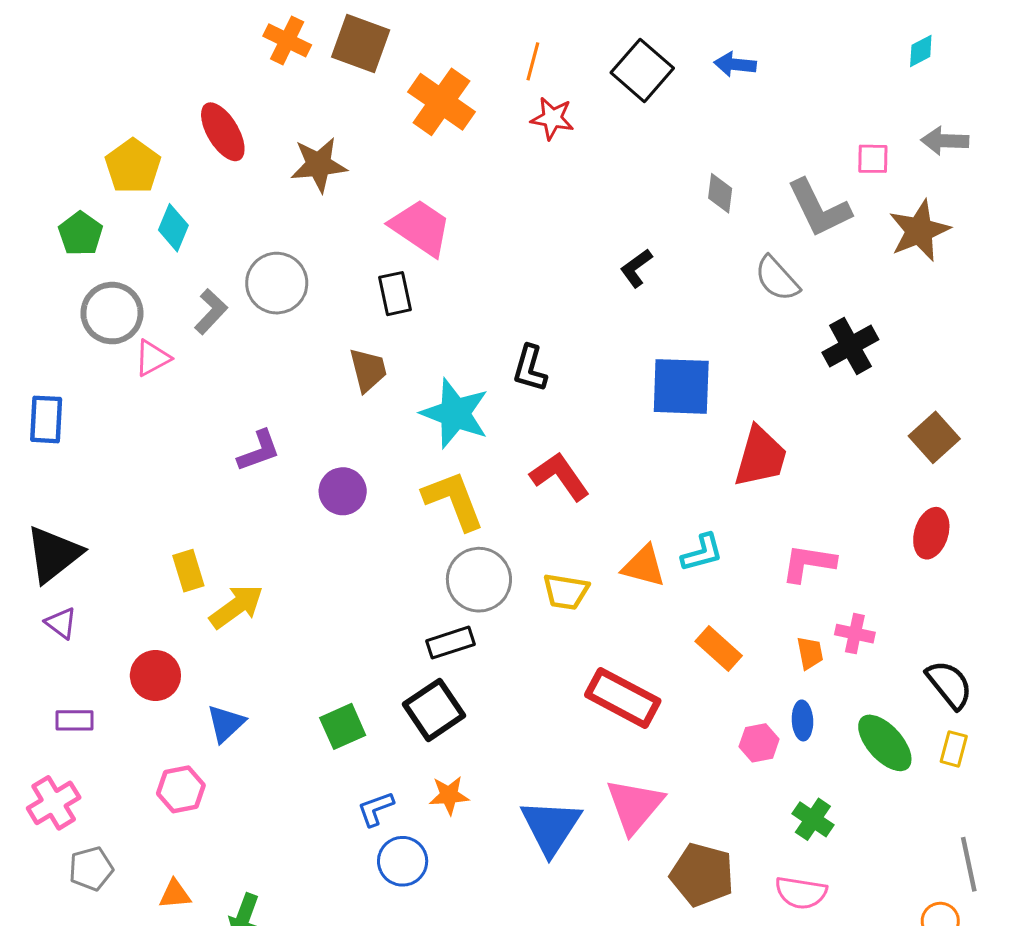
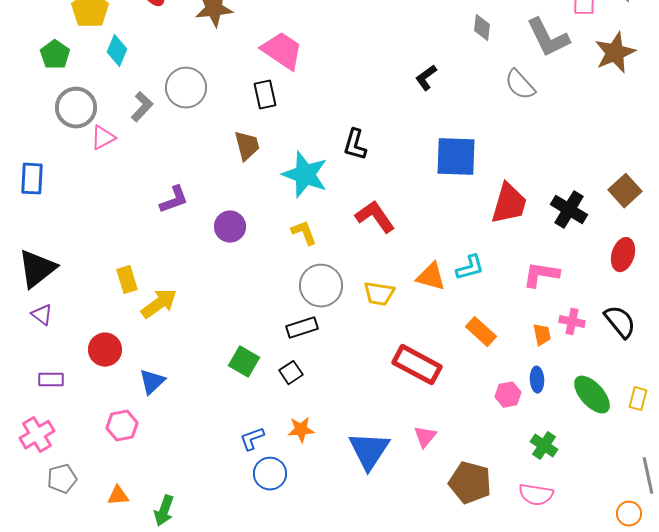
black cross: (850, 346) -> (569, 210), moved, turned -30
yellow L-shape: (453, 500) -> (304, 233), size x0.6
black semicircle: (949, 684) -> (620, 322), moved
black square: (434, 710) -> (291, 373), size x0.6
green square: (343, 726) -> (244, 362), moved, turned -36
pink triangle: (635, 806) -> (425, 437), size x0.6

